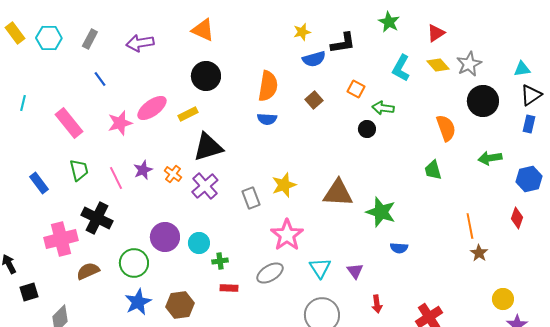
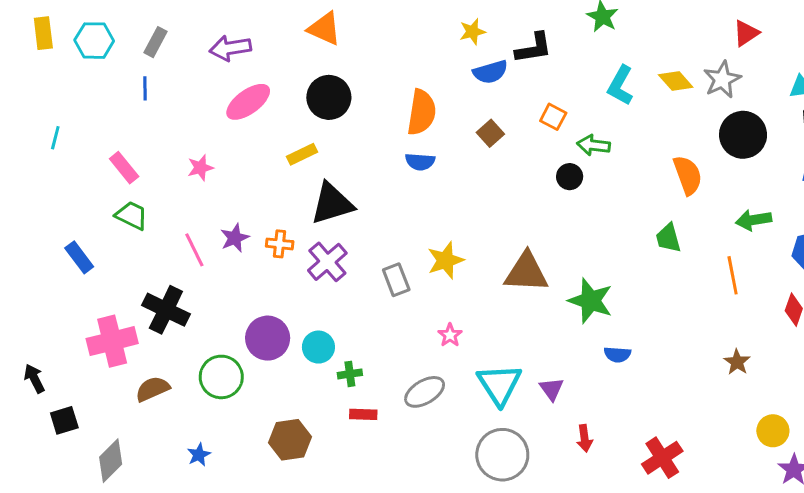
yellow rectangle: (15, 33) -> (43, 33), turned 30
red triangle: (436, 33) -> (746, 33), moved
blue line: (100, 79) -> (145, 88), moved, turned 35
pink ellipse: (152, 108) -> (248, 102), moved
pink rectangle: (69, 123) -> (124, 168), size x0.7
pink star: (120, 123) -> (200, 168), size x0.7
green trapezoid: (79, 170) -> (132, 215), moved, turned -50
orange cross: (173, 174) -> (280, 244), turned -30
orange line: (470, 226) -> (733, 275), moved
pink star: (287, 235) -> (450, 335), size x0.5
cyan triangle: (320, 268) -> (499, 384), size x1.4
blue star: (138, 302) -> (199, 455), moved, size x0.6

